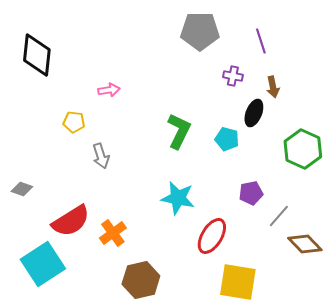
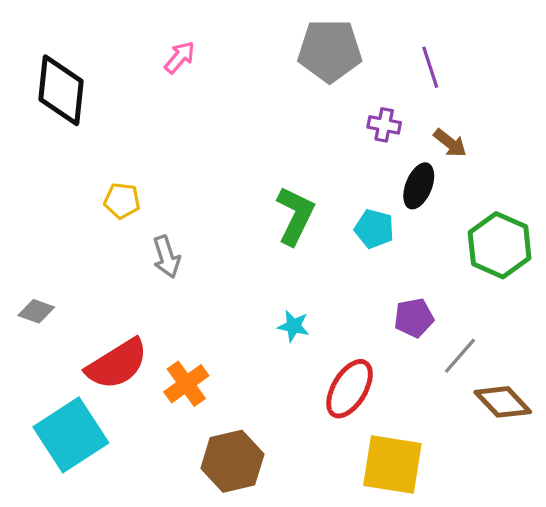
brown arrow: (273, 87) -> (450, 143), turned -40
pink arrow: (109, 90) -> (180, 57), moved, turned -40
cyan star: (178, 198) -> (293, 326), size x0.6

